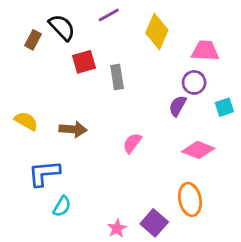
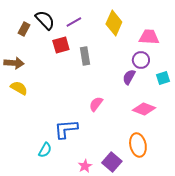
purple line: (109, 15) -> (74, 22), moved
brown arrow: (73, 129) -> (14, 63), moved
blue L-shape: (44, 173) -> (66, 129), moved

